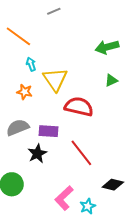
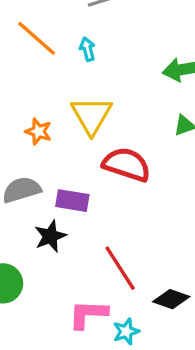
cyan arrow: (31, 64) -> (87, 49), moved
red line: (81, 153) -> (120, 268), moved
pink L-shape: (64, 198) -> (88, 314), turned 40

